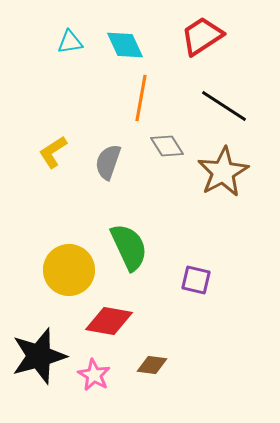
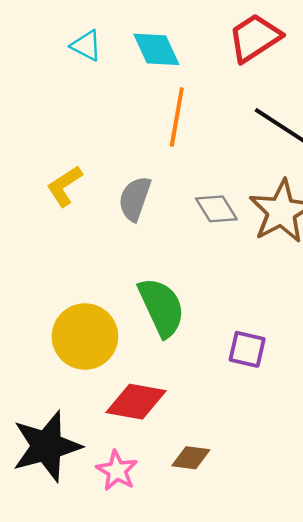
cyan triangle: (70, 42) -> (86, 46), turned 36
gray diamond: (167, 146) -> (216, 209), moved

